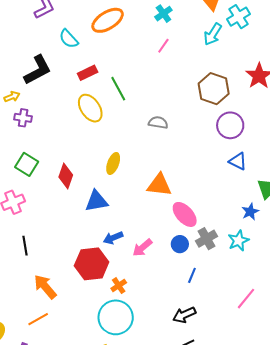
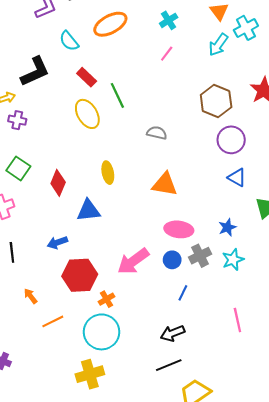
red rectangle: (88, 73) -> (87, 77), turned 66
yellow ellipse: (113, 163) -> (108, 173), turned -35
orange triangle: (159, 185) -> (165, 184), moved
blue star: (250, 212) -> (227, 227), moved
pink ellipse: (185, 214) -> (179, 229), turned -44
blue arrow: (113, 238) -> (57, 242), moved
pink arrow: (142, 248) -> (133, 261), size x1.5
orange arrow: (45, 287) -> (30, 296), size x0.6
pink line: (246, 299) -> (237, 320), turned -55
orange line: (38, 319) -> (53, 321), moved

